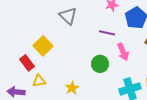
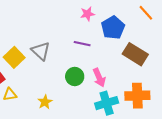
gray triangle: (68, 16) -> (41, 51), moved
pink arrow: (123, 52) -> (99, 78), moved

